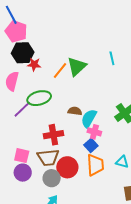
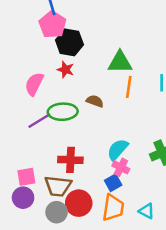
black hexagon: (23, 53) -> (69, 42), moved
green triangle: (77, 67) -> (120, 62), moved, turned 30
orange line: (60, 70) -> (129, 87), moved, turned -42
brown semicircle: (75, 111) -> (95, 101), moved
pink square: (22, 156) -> (26, 177), turned -35

